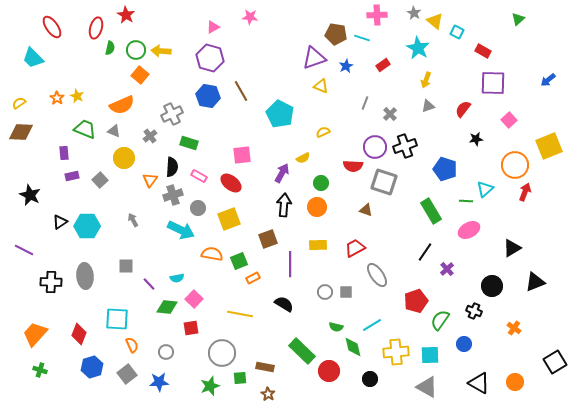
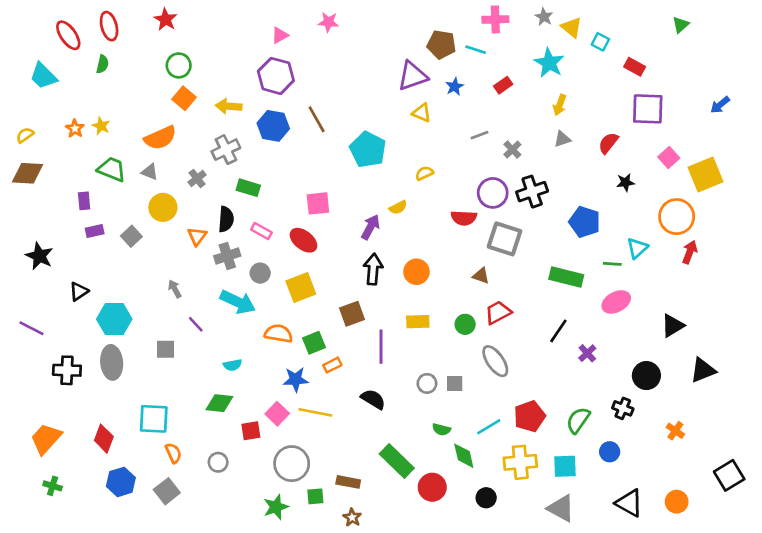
red ellipse: (96, 28) -> (109, 26), moved, turned -30
green semicircle: (110, 48) -> (102, 64), moved
yellow arrow: (161, 51) -> (229, 106), moved
gray line: (365, 103) -> (480, 135), turned 48
yellow square: (549, 146) -> (706, 175), moved
green circle: (321, 183) -> (465, 324), moved
green rectangle: (431, 211) -> (566, 277), turned -45
cyan hexagon: (87, 226) -> (114, 319), moved
red trapezoid: (355, 248) -> (498, 312), moved
purple line: (149, 284) -> (196, 324), moved
pink square: (194, 299) -> (277, 414), moved
red pentagon: (416, 301) -> (529, 416), moved
blue star: (159, 382) -> (296, 379), moved

